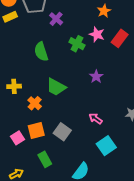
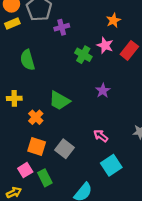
purple cross: (56, 19) -> (62, 27), turned 32
green semicircle: (41, 52) -> (27, 60), moved
orange square: (36, 130) -> (37, 147), turned 30
pink square: (18, 138) -> (25, 170), moved

